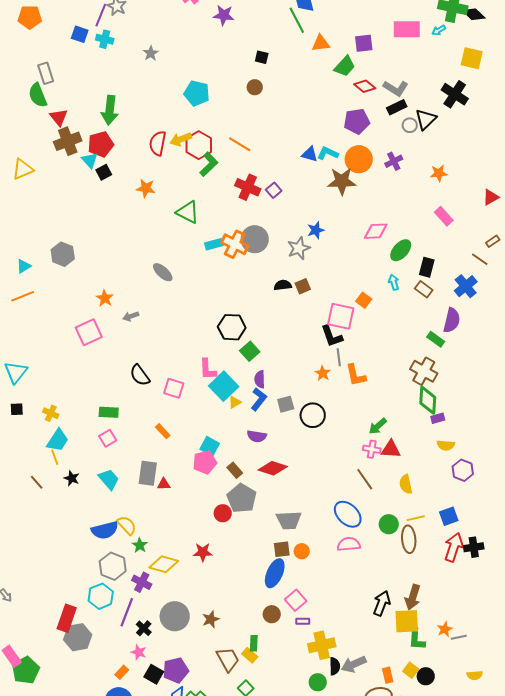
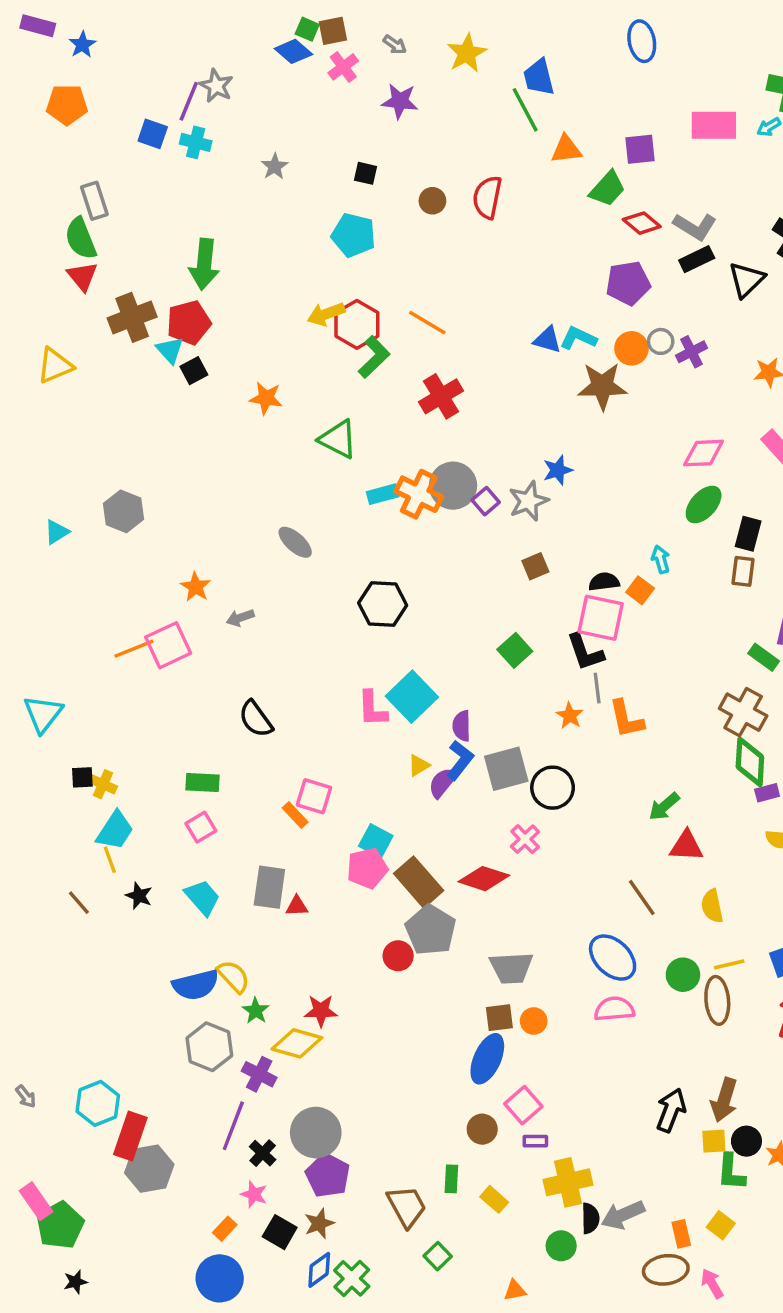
black square: (262, 57) -> (366, 173), moved
brown circle: (255, 87) -> (432, 201), moved
red triangle: (59, 117) -> (82, 276), moved
gray circle: (410, 125) -> (661, 341), moved
red semicircle: (158, 143) -> (487, 197), moved
orange circle: (359, 159) -> (631, 348), size x0.7
red cross: (248, 187) -> (441, 396), turned 35
purple square: (274, 190) -> (486, 501), moved
pink diamond: (376, 231) -> (704, 453), moved
cyan arrow: (394, 282) -> (661, 559), moved
black semicircle: (283, 285) -> (604, 582), moved
brown rectangle: (424, 289) -> (743, 571), turned 60
orange line: (23, 296) -> (134, 649), moved
black hexagon: (232, 327) -> (383, 604), moved
green square: (250, 351) -> (515, 650), moved
cyan square: (224, 386) -> (412, 697), moved
pink square: (174, 388) -> (314, 796), moved
gray square: (286, 404) -> (506, 769), size x1.5
black square: (17, 409) -> (82, 777), moved
purple semicircle: (257, 436) -> (443, 782), moved, turned 120
pink cross: (372, 449) -> (525, 839), moved, turned 36
brown rectangle: (235, 470) -> (419, 882), size x1.8
red star: (203, 552) -> (321, 1011), moved
cyan hexagon: (101, 596) -> (98, 1103), moved
brown star: (211, 619) -> (319, 1224), moved
yellow square: (407, 621) -> (714, 1141), size x0.6
yellow rectangle: (250, 655) -> (494, 1199), moved
purple pentagon: (176, 670) -> (328, 1175), moved, turned -30
black circle: (426, 676) -> (746, 1141), moved

